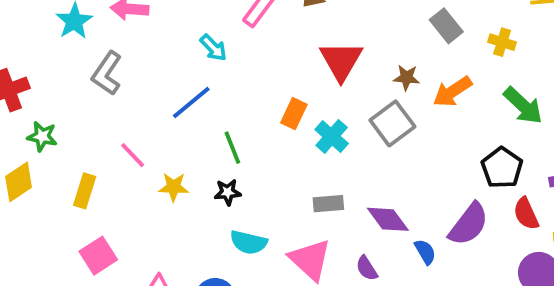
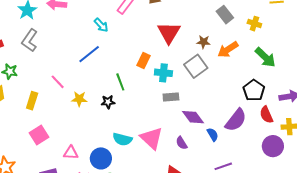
gray L-shape: (107, 73) -> (30, 40), moved
cyan cross: (332, 136) -> (163, 73), turned -36
green line: (232, 148) -> (120, 82), moved
gray rectangle: (328, 204) -> (171, 97), moved
cyan semicircle: (249, 242) -> (122, 139), moved

